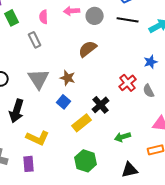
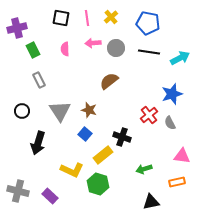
gray rectangle: (35, 40) -> (39, 80), moved
blue star: (151, 62) -> (172, 94), size x1.5
black cross: (101, 105) -> (122, 137), turned -30
yellow L-shape: (38, 138) -> (72, 170), moved
green hexagon: (86, 161) -> (98, 184), moved
purple rectangle: (29, 164) -> (50, 196), turned -42

